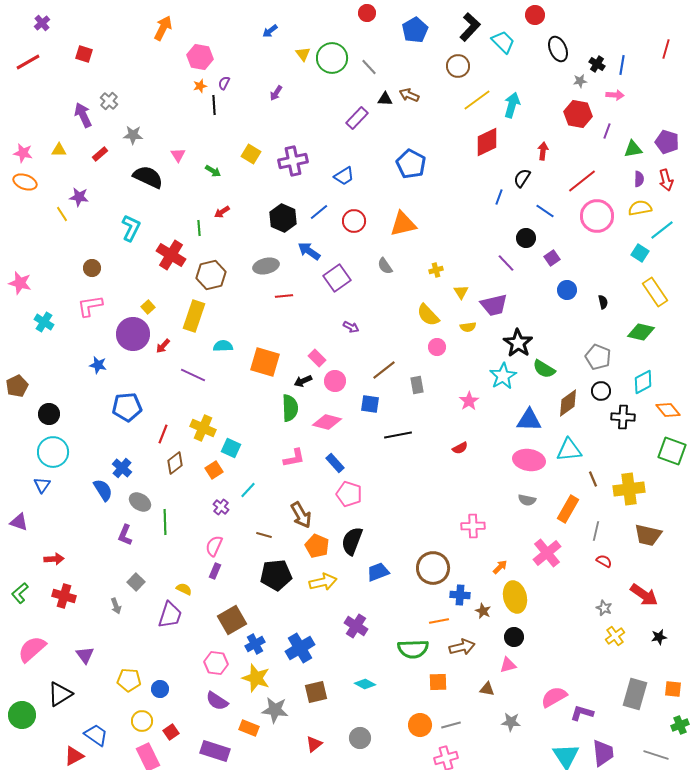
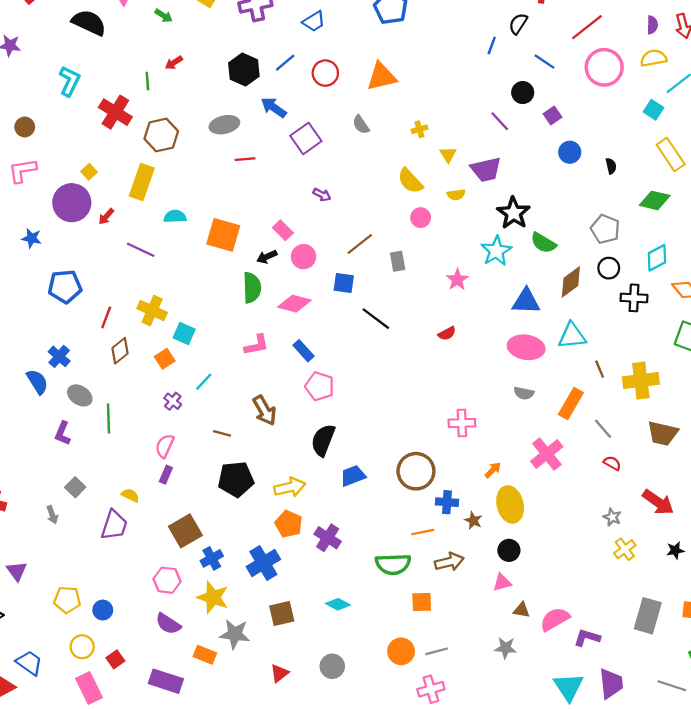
black line: (398, 435) -> (376, 319), turned 48
gray line: (596, 531) -> (603, 429), turned -54
orange pentagon: (317, 546) -> (289, 524), moved
brown triangle: (487, 689) -> (522, 610), moved

